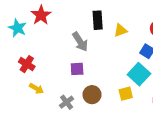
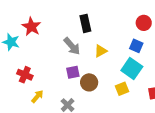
yellow triangle: (120, 30) -> (101, 51), moved
yellow arrow: (36, 89) -> (37, 96), turned -72
brown circle: (92, 95) -> (89, 82), moved

